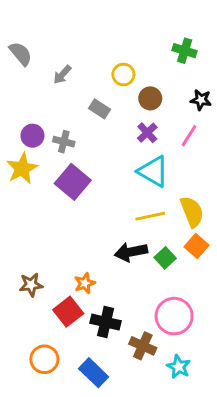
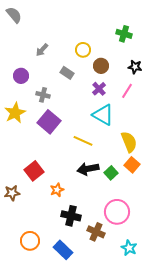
gray semicircle: (21, 54) -> (14, 15), moved
purple circle: (32, 136) -> (21, 76), moved
yellow line: (150, 216) -> (83, 141), moved, turned 36
brown star: (31, 285) -> (12, 193), moved
red square: (68, 312) -> (34, 171), moved
cyan star: (179, 367) -> (129, 248), moved

